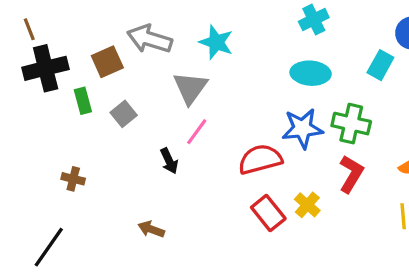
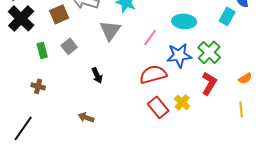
black cross: (46, 68) -> (21, 18), turned -32
green rectangle: (83, 101) -> (42, 50), moved
green cross: (351, 124) -> (209, 52), turned 30
pink line: (197, 132) -> (150, 37), moved

